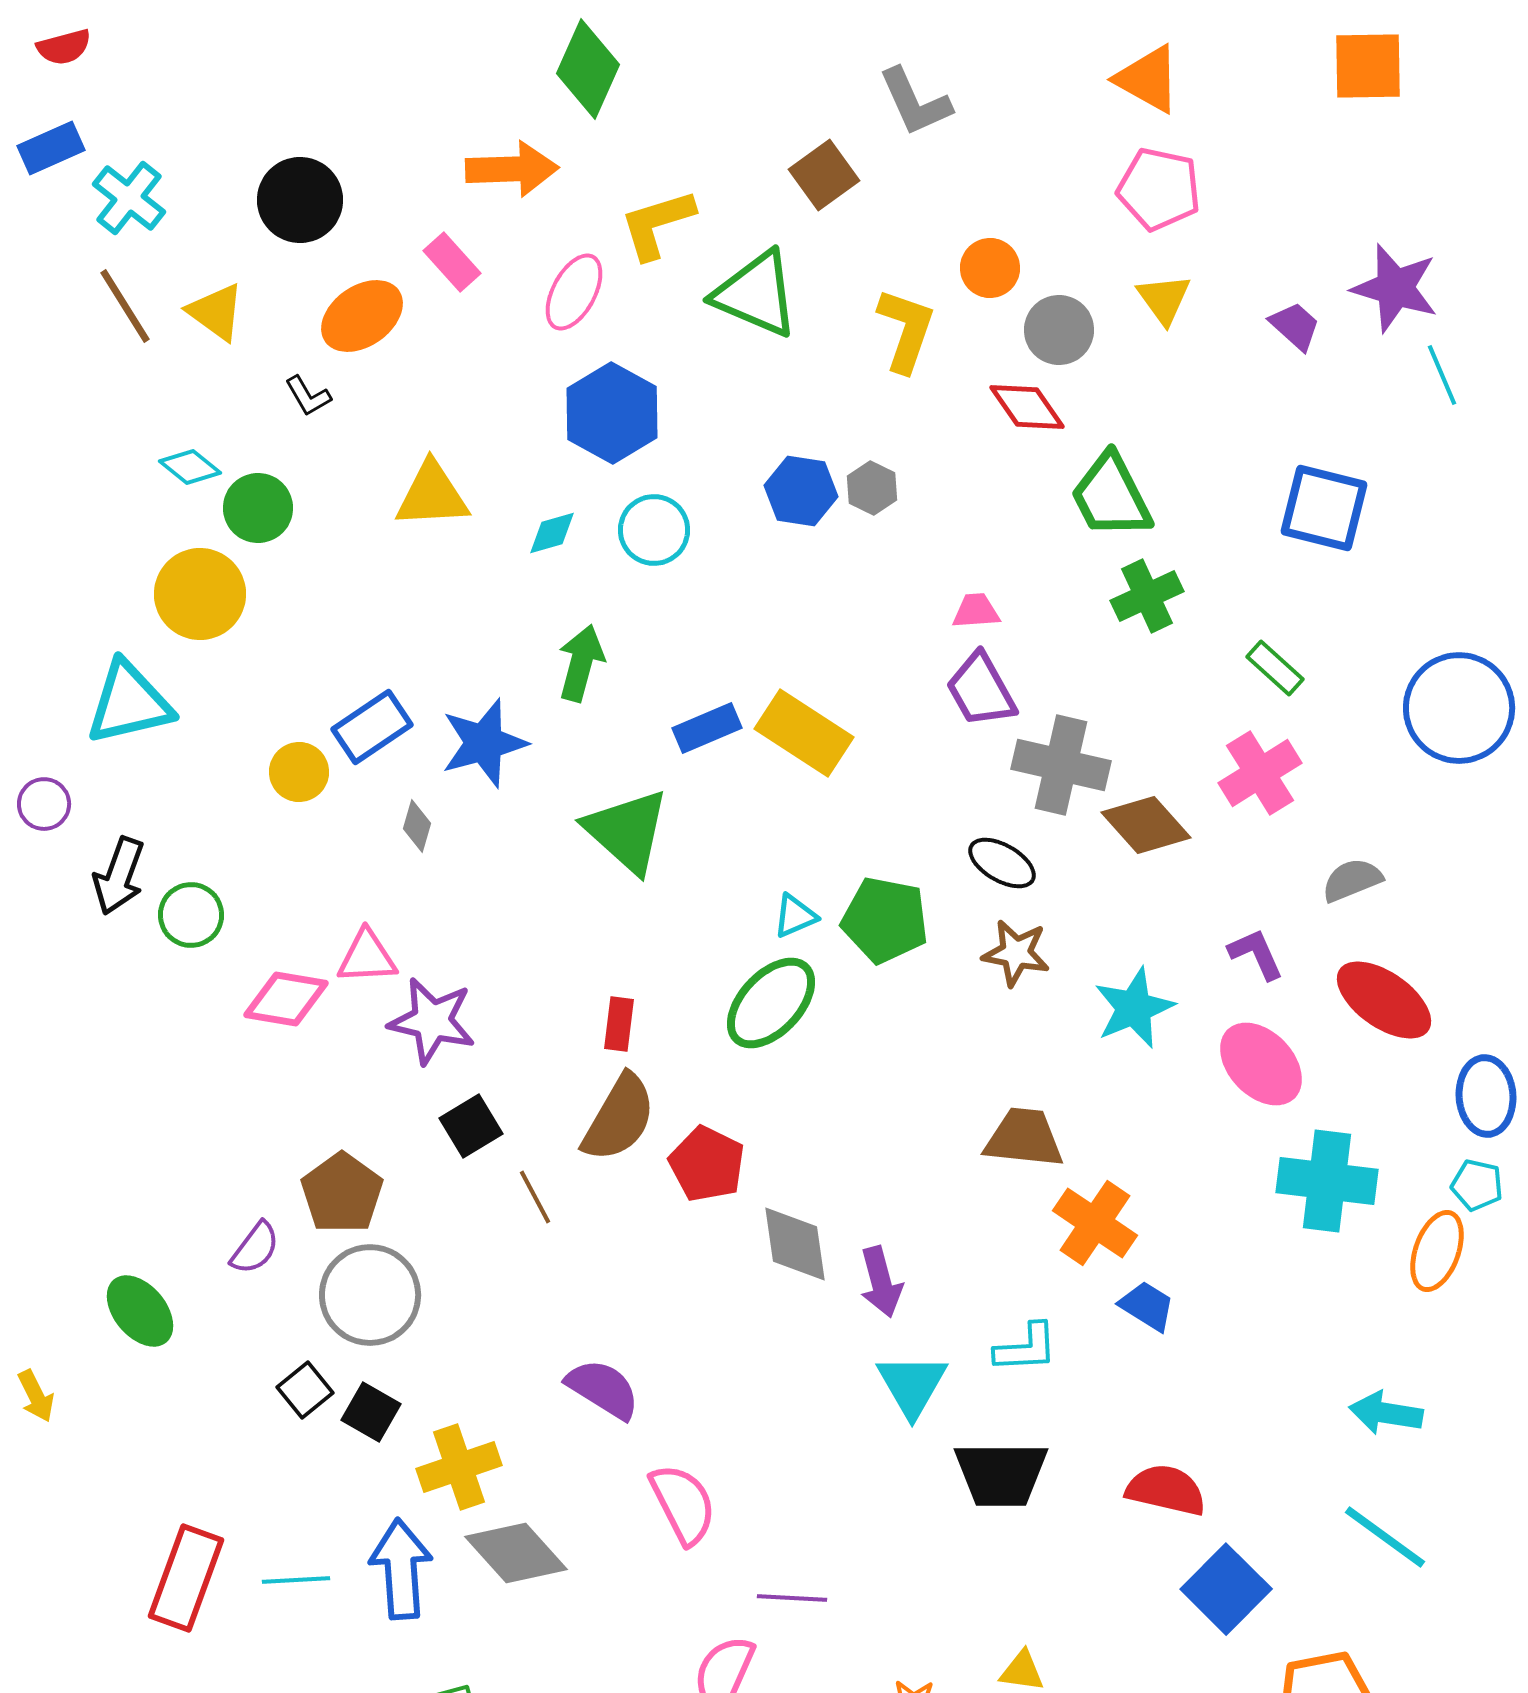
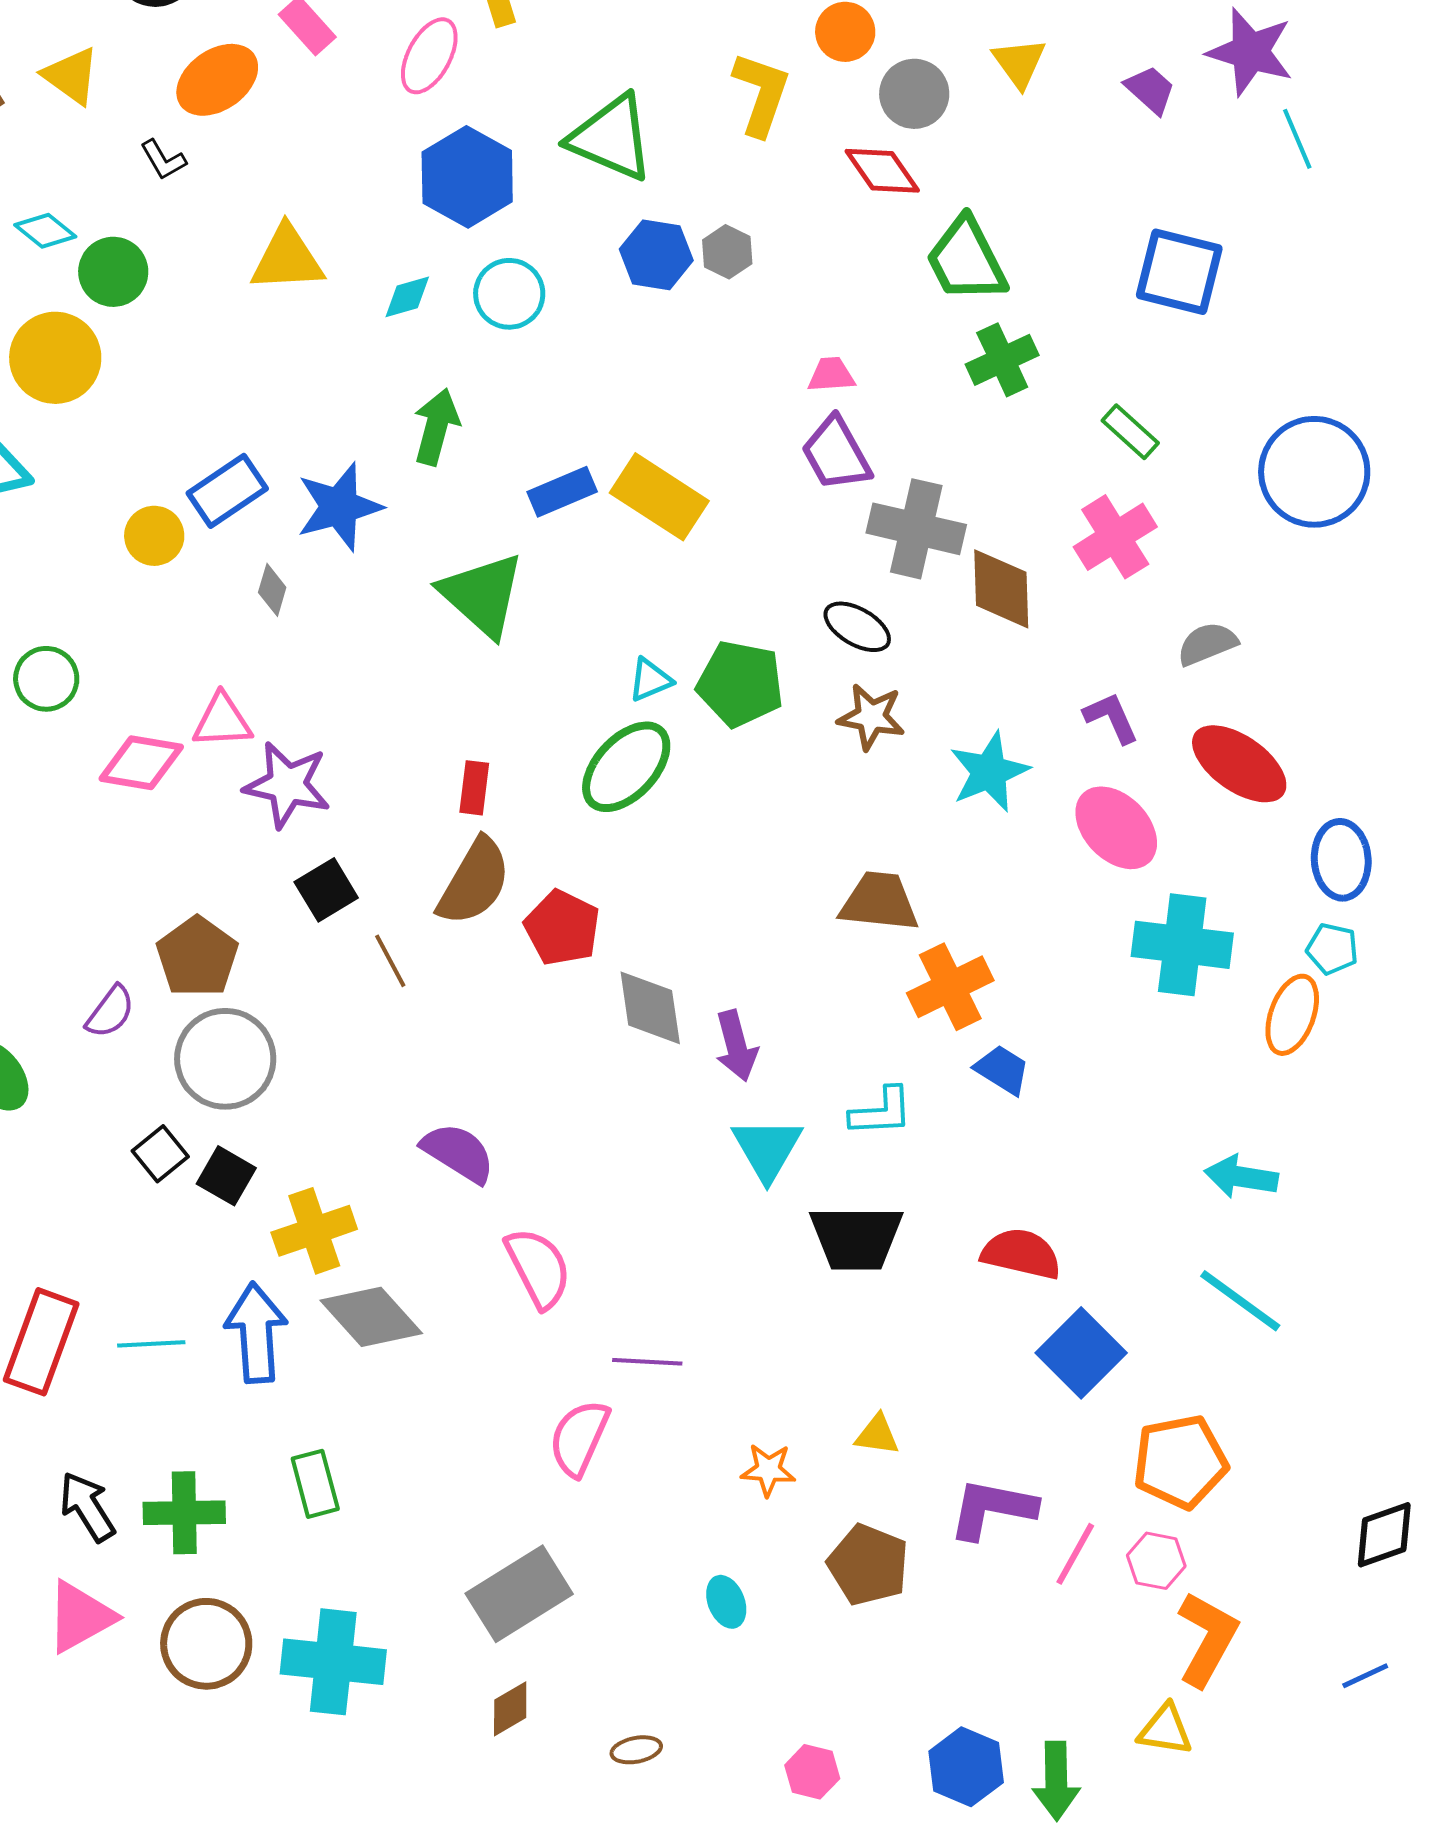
green triangle: (756, 294) -> (611, 138), moved
brown diamond: (1146, 825) -> (1001, 589), turned 40
orange cross: (1095, 1223) -> (950, 987), turned 30

